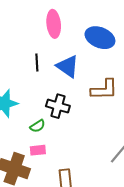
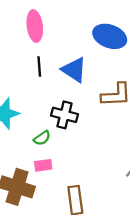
pink ellipse: (54, 24) -> (35, 26), moved

